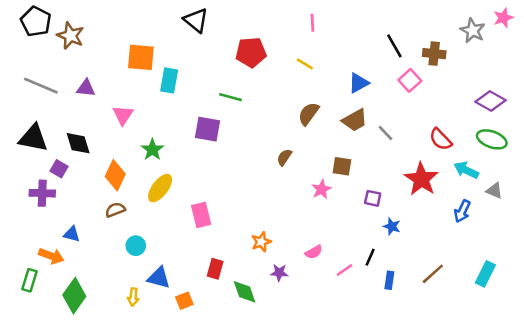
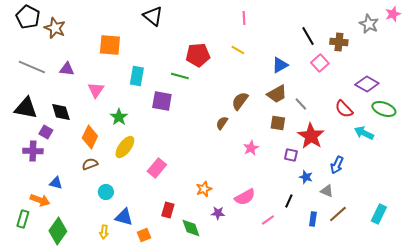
red pentagon: (251, 52) -> (198, 55), moved
cyan rectangle: (169, 80) -> (137, 76), moved
purple diamond: (491, 101) -> (367, 84), moved
brown semicircle: (309, 114) -> (240, 101), moved
brown square: (342, 166) -> (278, 123), moved
red star: (421, 179) -> (311, 136), moved
gray triangle: (494, 191) -> (327, 191), moved
blue arrow: (462, 211) -> (337, 165), moved
pink rectangle: (201, 215) -> (157, 168), turned 54
pink semicircle: (314, 252) -> (245, 197), size x1.5
pink line: (345, 270) -> (268, 220), moved
blue rectangle: (389, 280) -> (313, 219), moved

